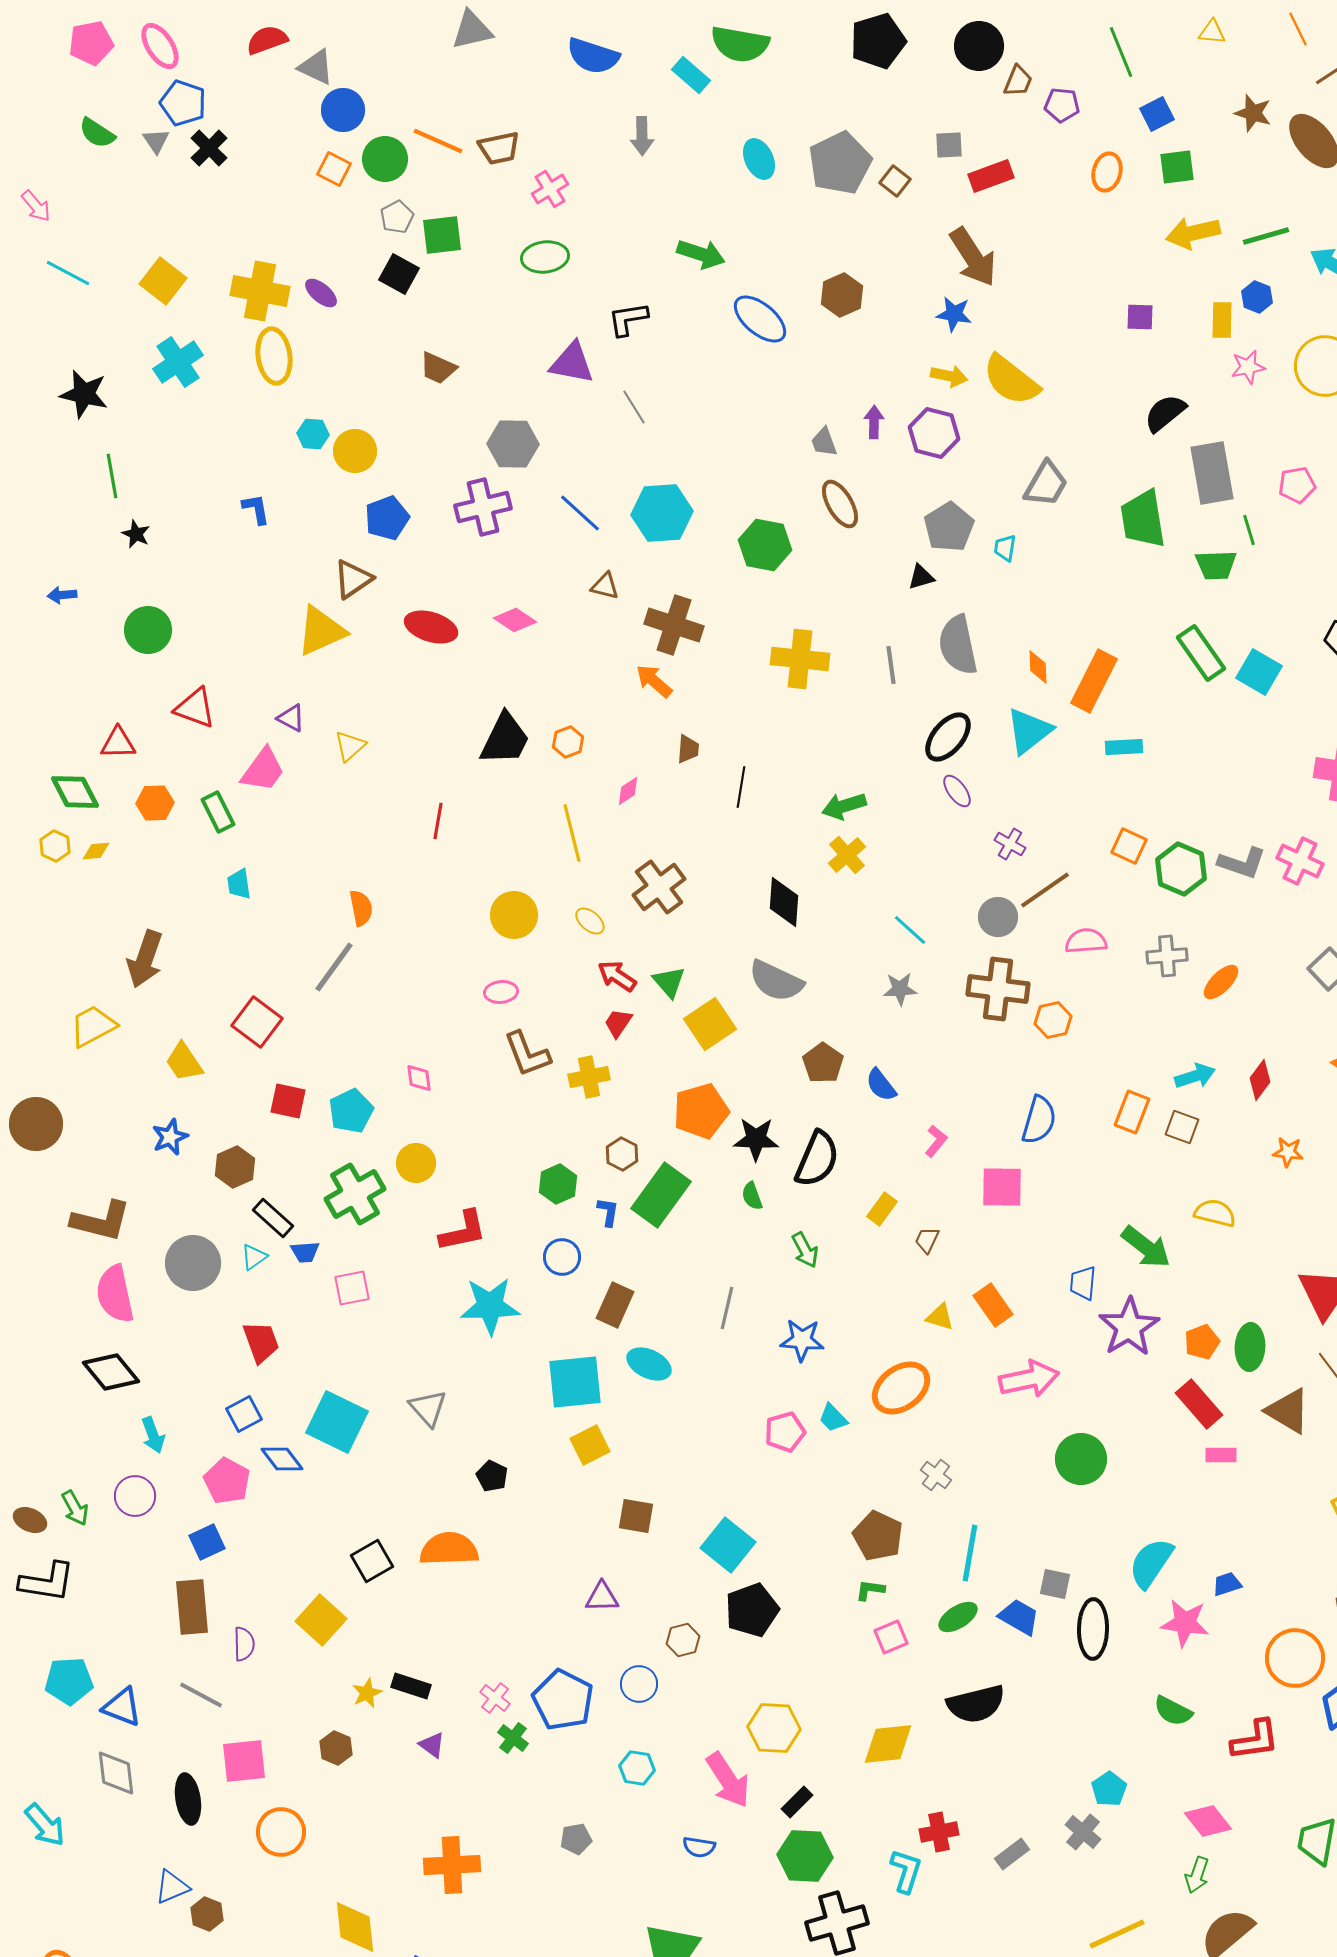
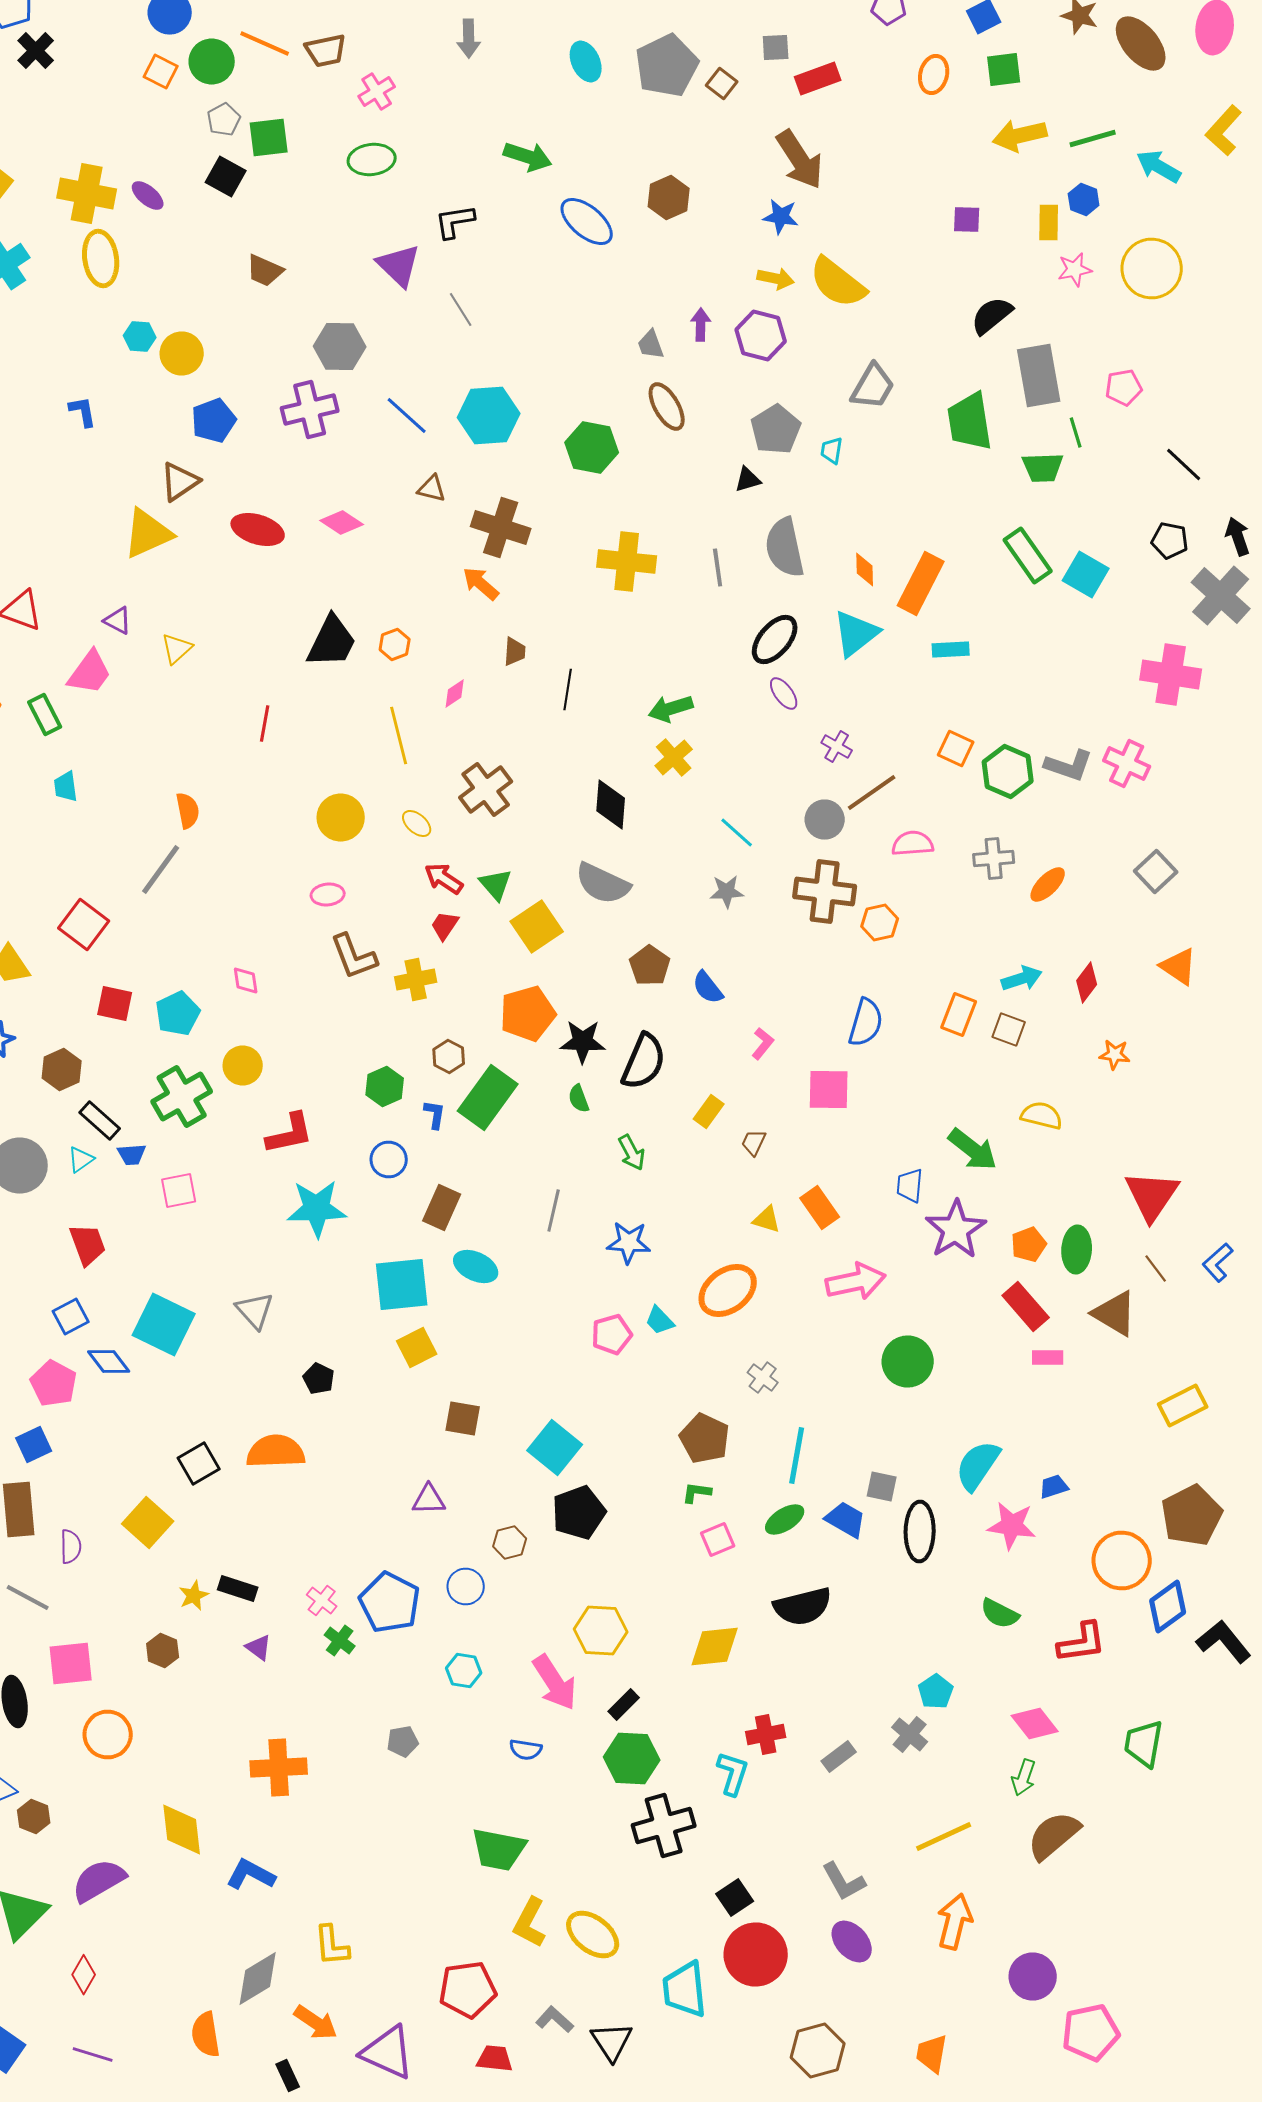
purple triangle: (572, 363) -> (399, 266), turned 33

